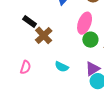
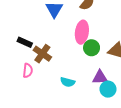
pink semicircle: (25, 67) -> (28, 71), moved
purple triangle: (93, 69) -> (100, 77), turned 42

